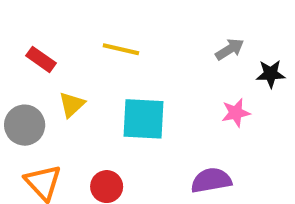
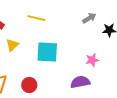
pink star: (236, 113) -> (92, 60), moved

